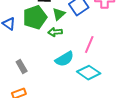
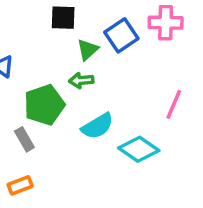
green pentagon: (35, 17) -> (44, 105), moved
pink line: (89, 45) -> (174, 104), moved

